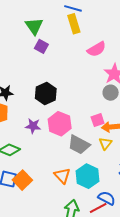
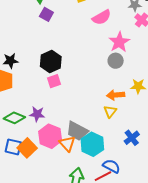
pink square: (98, 120) -> (54, 81), moved
pink hexagon: (60, 124) -> (50, 136), moved
purple star: (33, 126) -> (37, 114), moved
gray trapezoid: (79, 145) -> (77, 131), moved

